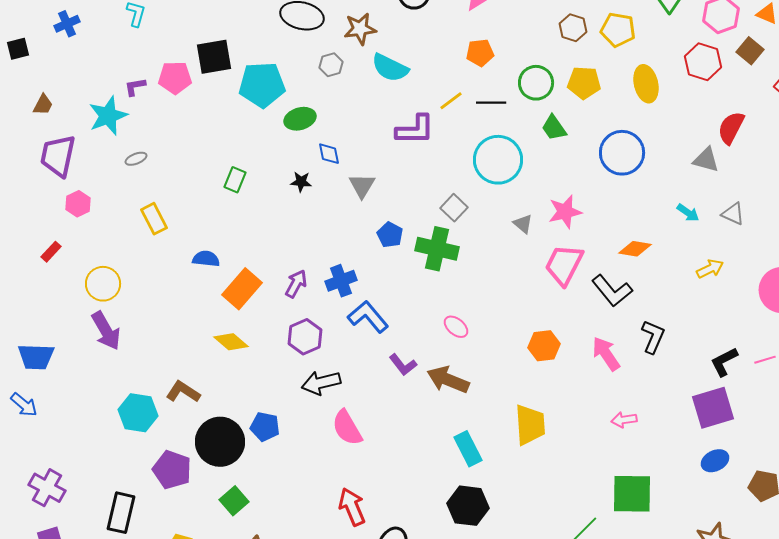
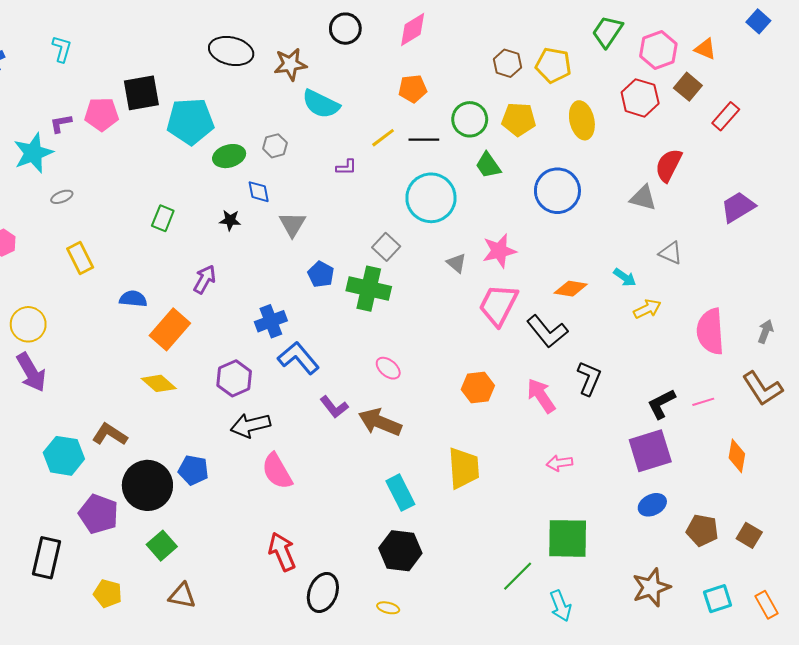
gray hexagon: (331, 65) -> (275, 146), moved
purple L-shape: (415, 130) -> (346, 167), size x0.5
cyan arrow: (688, 213) -> (625, 277), moved
purple arrow: (296, 284) -> (205, 279), moved

